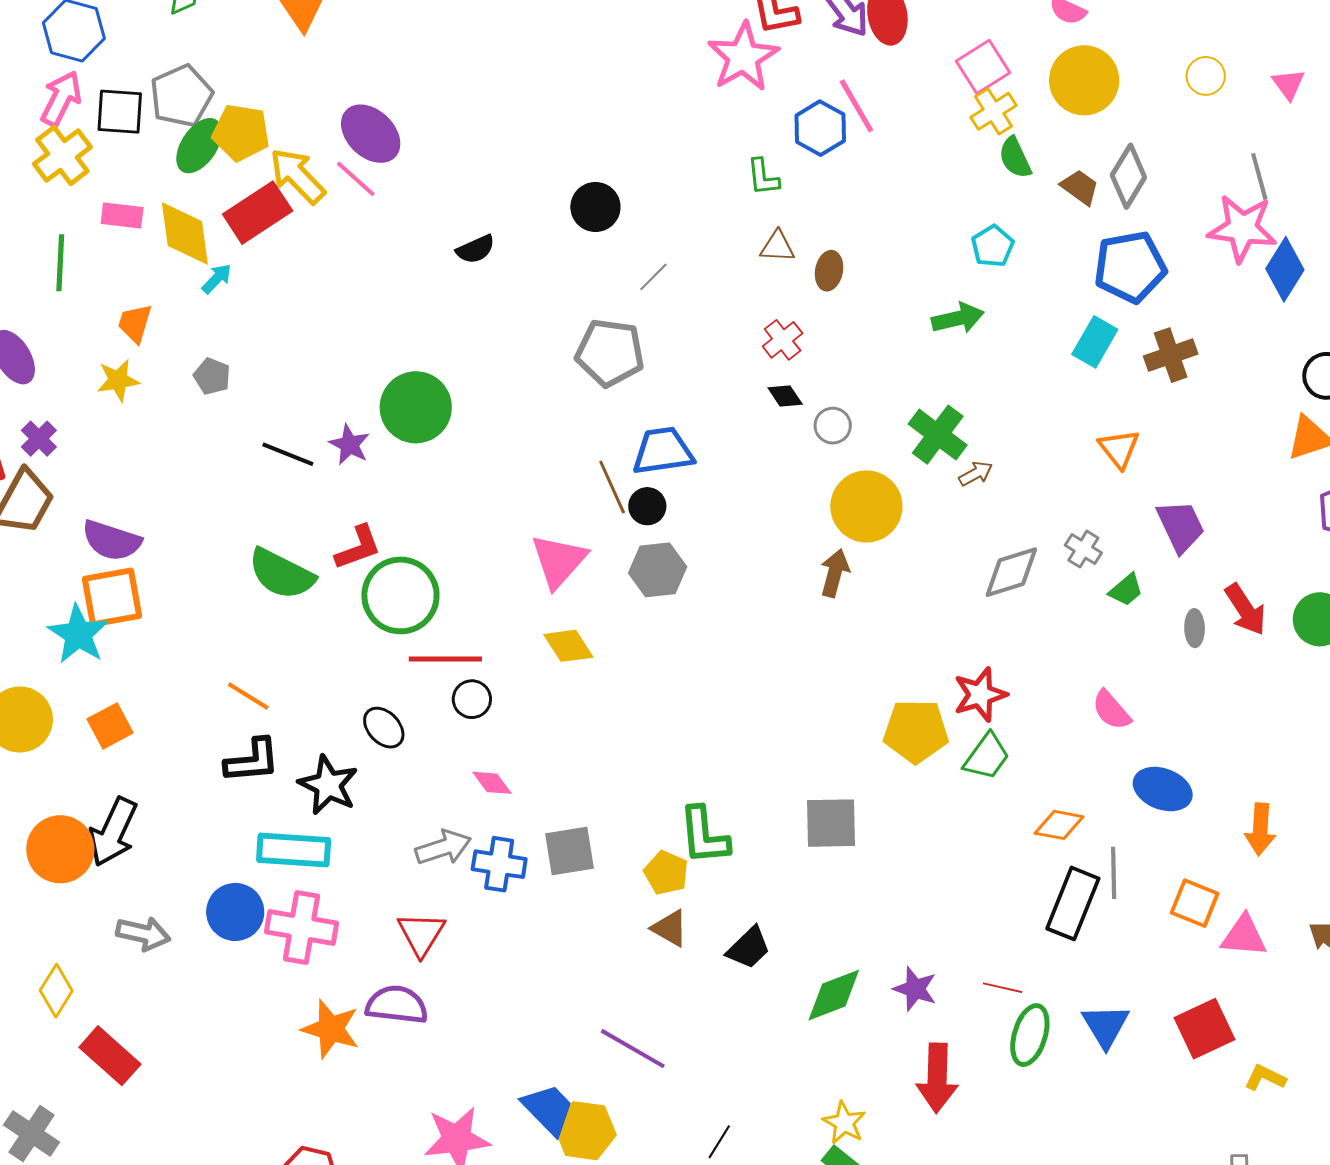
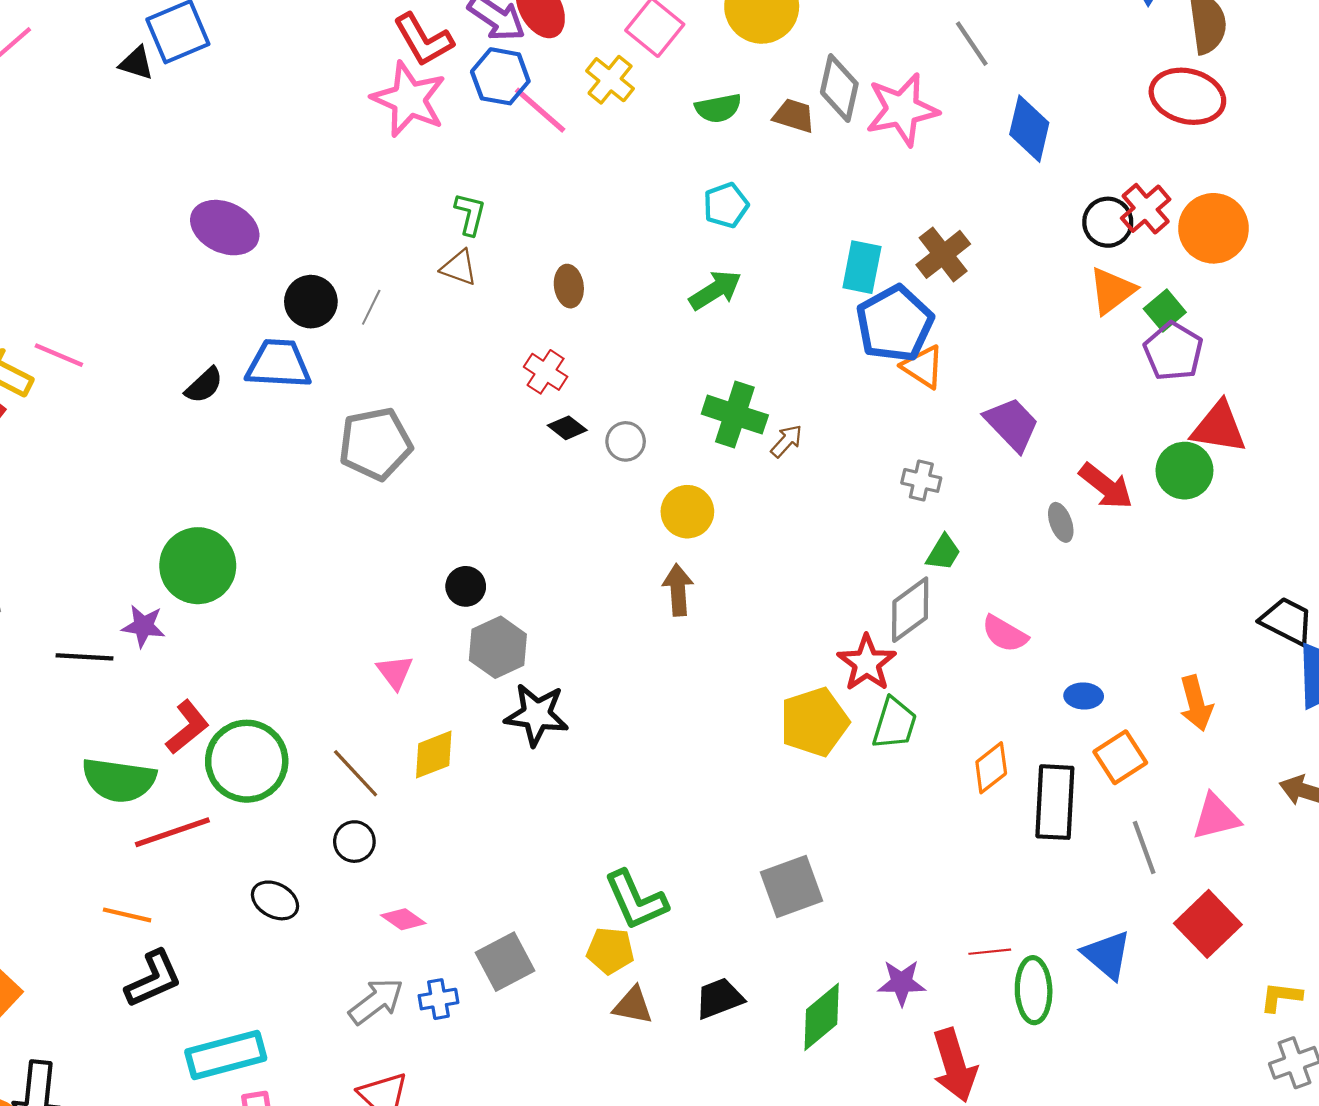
yellow cross: (994, 111) -> (610, 80), moved
blue hexagon: (820, 128) -> (500, 76), moved
purple ellipse: (371, 134) -> (225, 228), moved
green semicircle: (1015, 158) -> (718, 108), turned -57
green L-shape: (763, 177) -> (470, 214), turned -141
pink star: (1242, 228) -> (902, 110), moved
cyan pentagon: (993, 246) -> (726, 205), turned 30
brown triangle: (777, 247) -> (459, 268), moved, turned 36
blue pentagon: (1130, 267) -> (895, 324), moved
gray line: (653, 277) -> (371, 307), moved
blue trapezoid: (663, 451) -> (279, 364), moved, turned 30
brown line: (612, 487) -> (356, 773), moved
yellow circle: (866, 506) -> (687, 512), size x0.7
pink triangle: (559, 561) -> (395, 672), size x0.6
gray diamond: (1011, 572) -> (910, 610), moved
green trapezoid: (1126, 590) -> (943, 553), moved
yellow diamond: (568, 646) -> (434, 755), turned -60
red line: (445, 659) -> (172, 832), moved
black star: (328, 785) -> (537, 715), moved
blue ellipse: (1163, 789) -> (1084, 696), size x0.6
gray square: (831, 823) -> (791, 887), moved
orange diamond: (1059, 825) -> (991, 768), turned -30
blue cross: (499, 864) -> (438, 999), size x0.7
gray line: (1114, 873) -> (1144, 848), moved
black rectangle: (1073, 903) -> (1055, 802), moved
orange square: (1195, 903) -> (1120, 757), moved, turned -36
black trapezoid: (749, 948) -> (719, 998), turned -138
yellow L-shape: (1265, 1078) -> (1281, 997), moved

